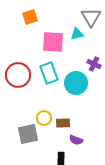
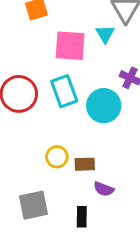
cyan triangle: (77, 34) -> (105, 34), turned -48
gray square: (28, 134) -> (33, 205), moved

